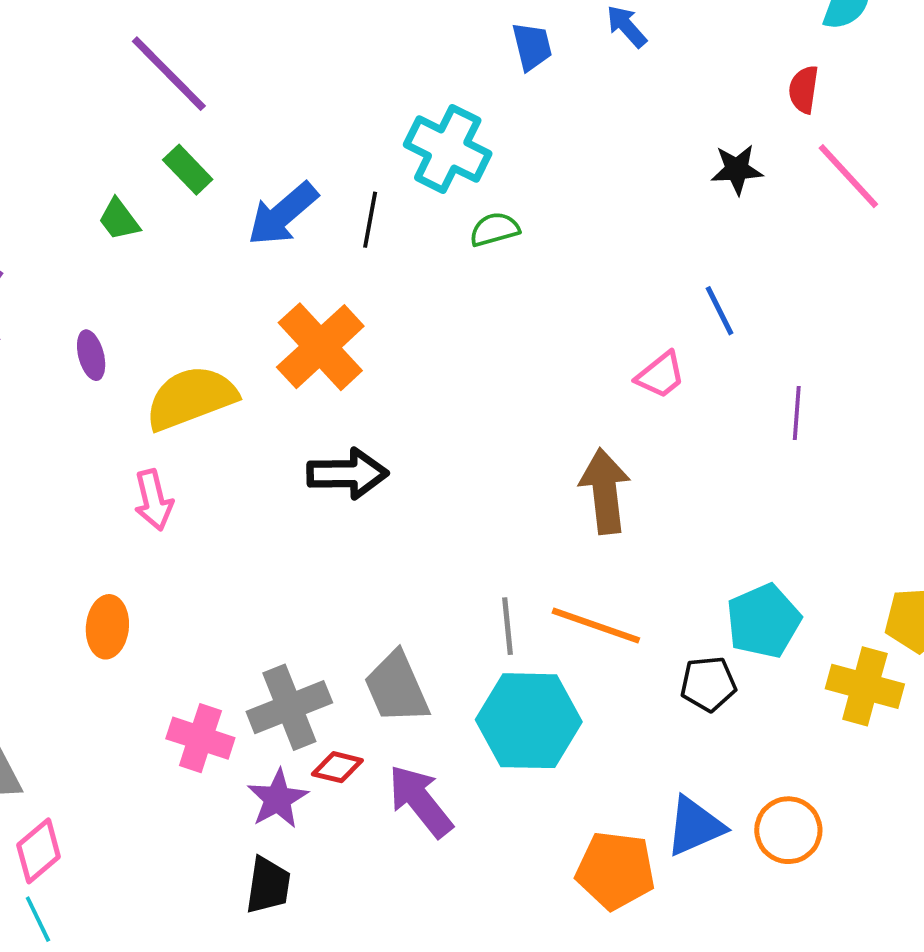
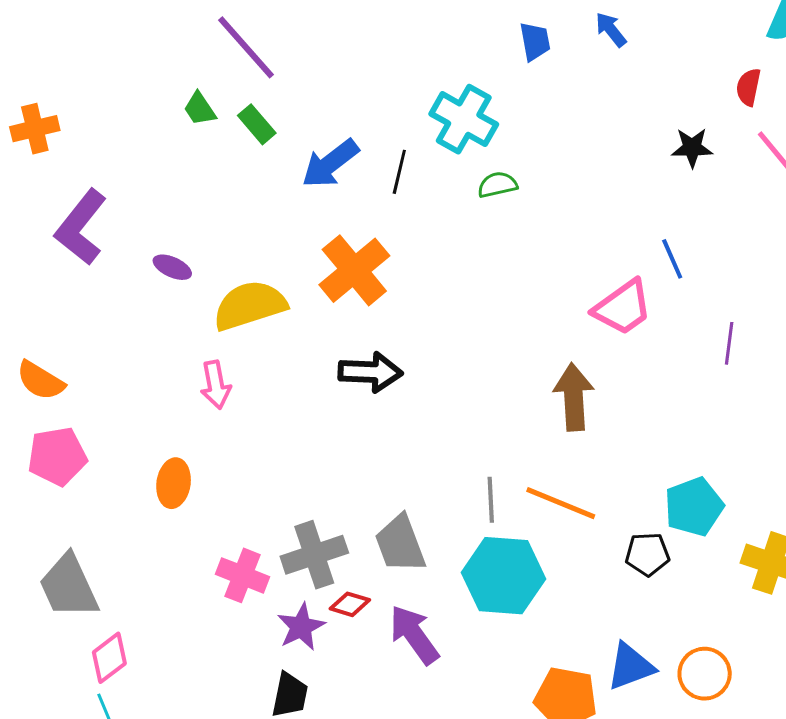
green trapezoid: (119, 220) -> (200, 109), moved
purple ellipse: (91, 355) -> (172, 267), turned -54
pink trapezoid: (660, 375) -> (623, 307), size x1.5

